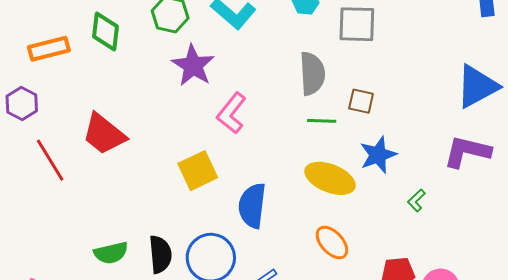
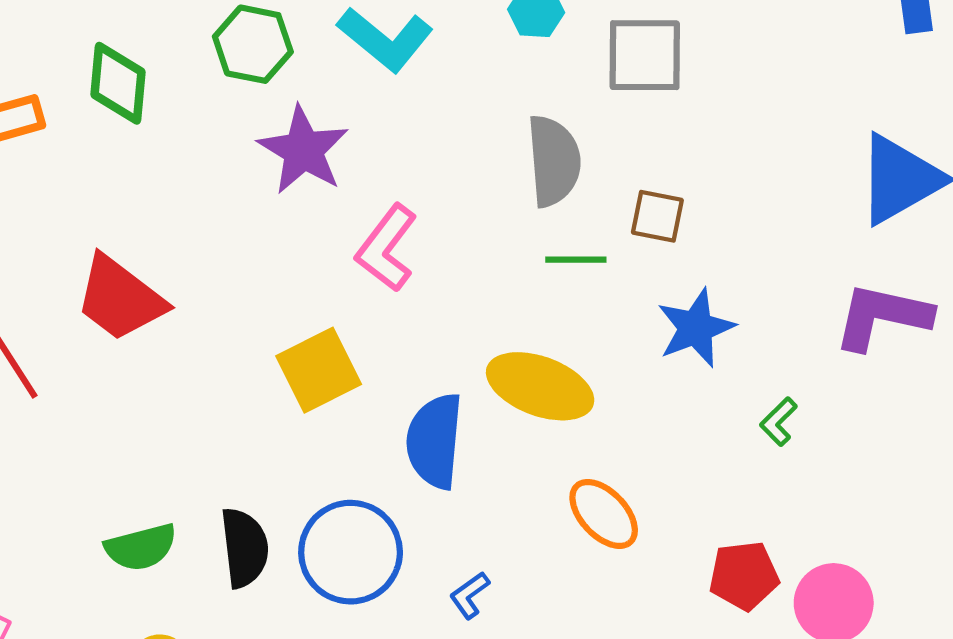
yellow ellipse: (330, 178) -> (540, 386), moved

